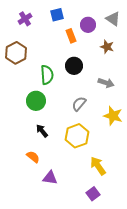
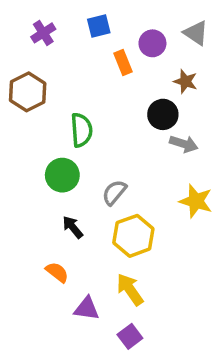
black circle: (74, 66) -> (163, 114), moved
gray semicircle: (79, 104) -> (114, 192), moved
yellow arrow: (98, 166) -> (130, 290), moved
purple square: (93, 194) -> (130, 336), moved

